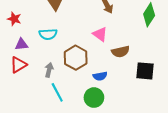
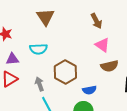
pink triangle: (100, 34) -> (102, 45), moved
gray arrow: (49, 70) -> (39, 84), turned -32

